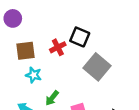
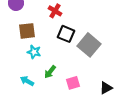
black square: (80, 37) -> (66, 34), moved
red cross: (58, 47) -> (55, 11), moved, turned -32

